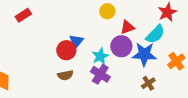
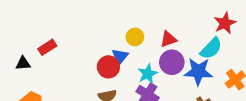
yellow circle: (107, 11) -> (135, 37), moved
red rectangle: (23, 15) -> (47, 47), moved
red triangle: (127, 27) -> (168, 39), moved

